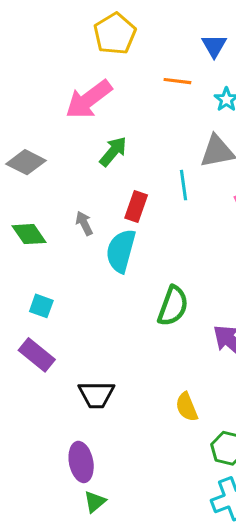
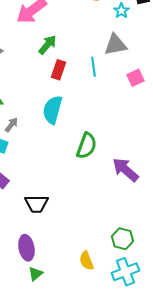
red rectangle: (136, 207) -> (58, 70), moved
gray arrow: (84, 223) -> (11, 125), moved, turned 63
yellow semicircle: (187, 407) -> (86, 261), moved

